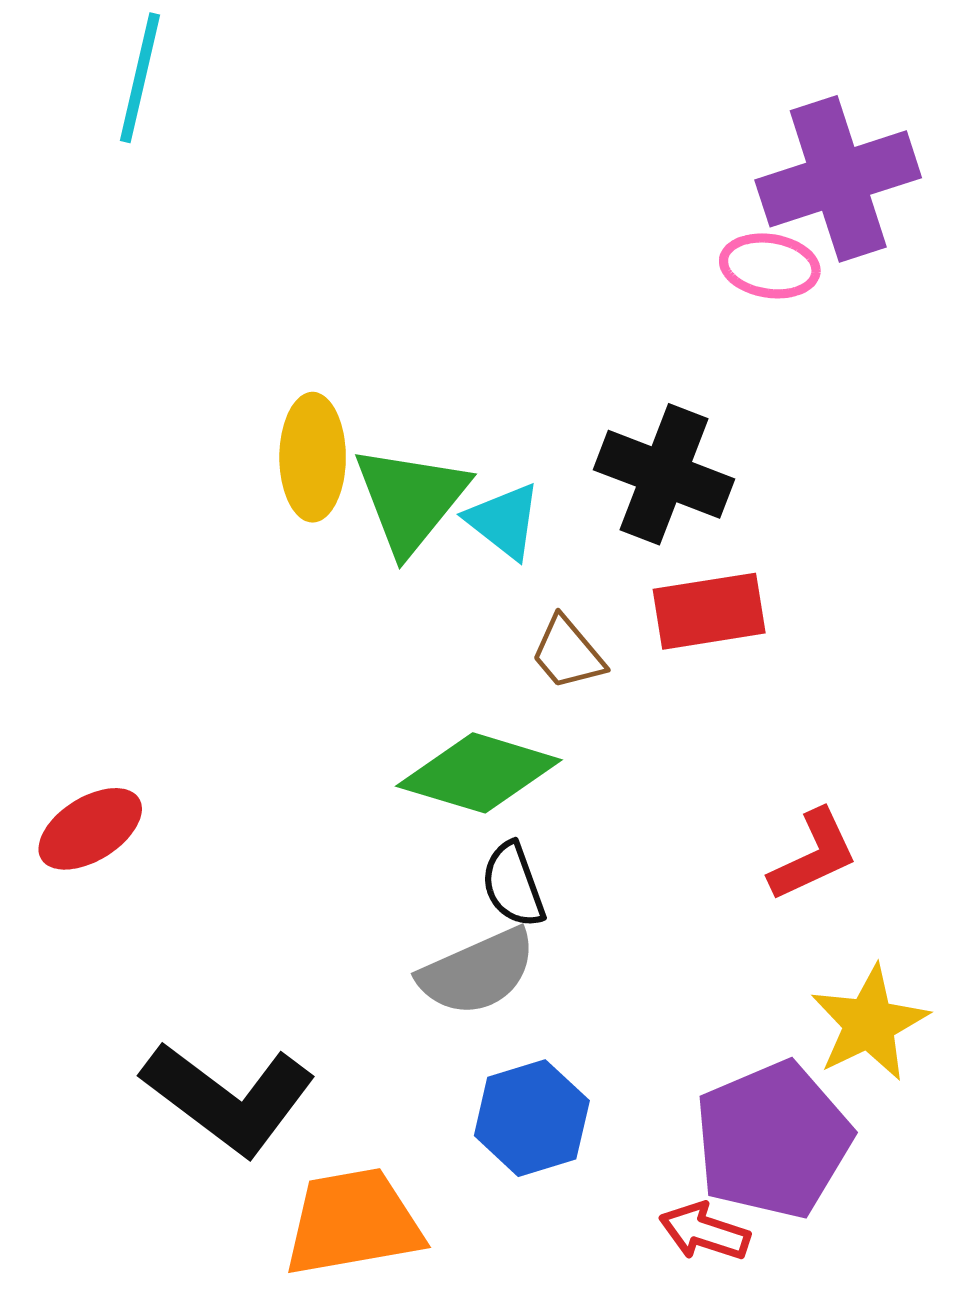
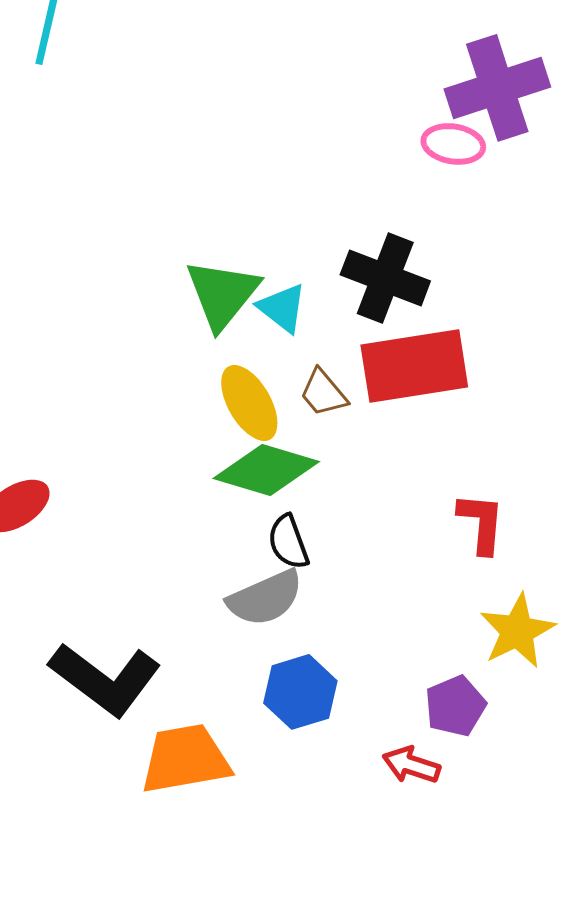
yellow ellipse: (313, 457) -> (249, 403), moved, turned -30
red rectangle: (709, 611) -> (414, 366), size x1.5
red L-shape: (813, 855) -> (481, 523), turned -60
purple pentagon: (773, 1140) -> (455, 706), size x0.6

